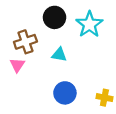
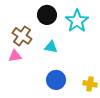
brown cross: (25, 42) -> (22, 36), turned -36
pink triangle: (17, 65) -> (15, 56), turned 48

